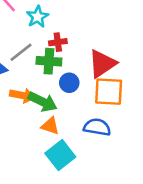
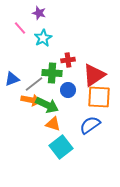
red cross: (58, 42) -> (68, 60), moved
gray line: (21, 52) -> (34, 84), moved
blue semicircle: (97, 127) -> (90, 125), turned -45

